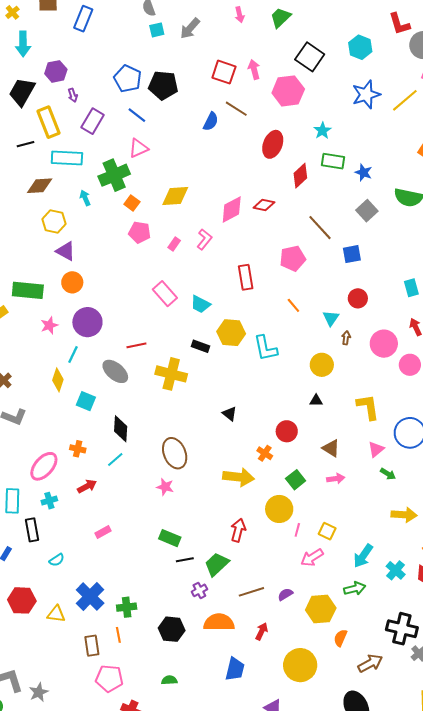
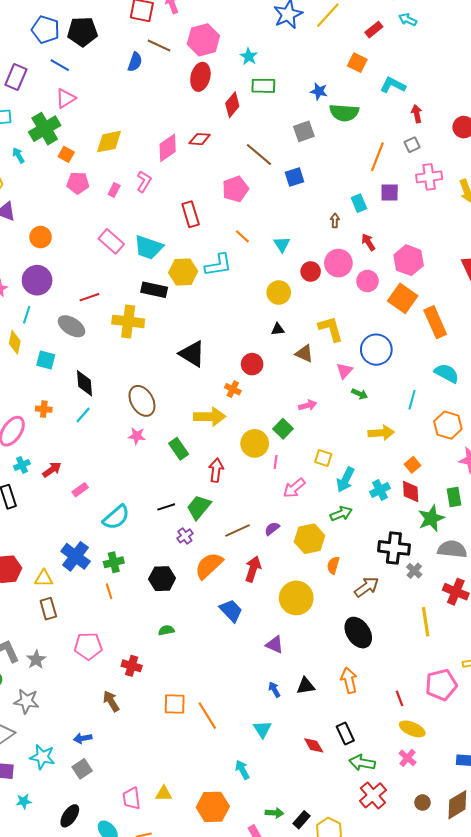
pink hexagon: (288, 91) -> (203, 40), moved
blue star: (364, 172) -> (319, 91), moved
gray square: (367, 211) -> (304, 131), turned 30
orange circle: (72, 282) -> (41, 237), moved
red circle: (358, 298) -> (311, 271), moved
cyan trapezoid: (200, 304) -> (148, 247), size x1.4
brown arrow: (346, 338) -> (335, 221), moved
black rectangle: (200, 346) -> (154, 290), size x1.4
cyan L-shape: (265, 348) -> (218, 265), moved, turned -80
black triangle: (229, 414) -> (192, 354), size x1.8
brown triangle: (331, 448) -> (304, 354), moved
green square: (296, 480) -> (283, 429), moved
red arrow: (87, 486) -> (52, 470), moved
yellow square: (327, 531) -> (323, 458), moved
green rectangle: (170, 538) -> (179, 449), moved, turned 40
cyan semicircle: (57, 560) -> (116, 517), moved, size x1.8
cyan cross: (396, 570) -> (380, 490), turned 30
orange semicircle: (219, 622) -> (209, 566), turned -36
red arrow: (262, 631) -> (253, 569), size x1.4
brown rectangle: (92, 646) -> (48, 609), moved
blue trapezoid: (235, 669) -> (231, 611), turned -50
pink pentagon: (109, 678) -> (88, 646), moved

